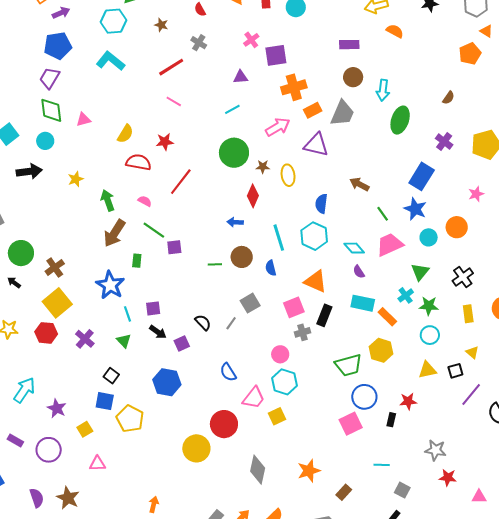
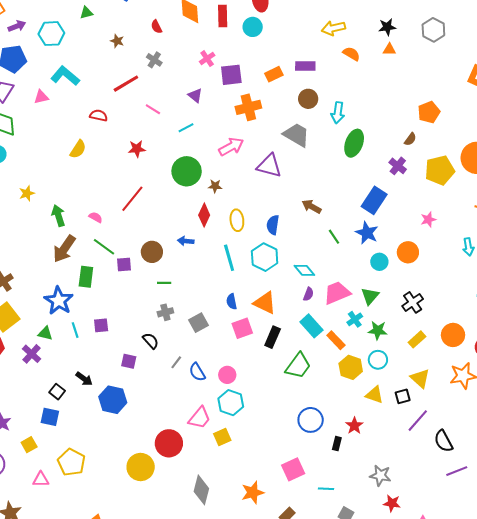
cyan hexagon: (113, 21) -> (51, 34), moved
orange triangle: (486, 31) -> (389, 50), moved, turned -32
orange pentagon: (470, 54) -> (429, 112), moved
purple triangle: (241, 77) -> (195, 95), turned 42
brown semicircle: (449, 98) -> (410, 139), moved
pink line: (174, 101) -> (153, 109), moved
orange rectangle: (313, 110) -> (274, 74), moved
gray trapezoid: (342, 113) -> (296, 135), turned -84
pink triangle: (84, 120) -> (41, 97), moved
red star: (165, 142) -> (137, 149), moved
red semicircle: (139, 162) -> (99, 115), moved, size x0.7
yellow ellipse: (288, 175) -> (237, 220), moved
pink trapezoid: (390, 245) -> (337, 293), moved
brown circle: (242, 257) -> (152, 252), moved
green rectangle: (137, 261) -> (86, 277), size x1.5
blue semicircle: (271, 268) -> (232, 302), moved
purple semicircle: (359, 272) -> (308, 294), turned -128
cyan rectangle: (363, 303) -> (311, 326), turned 35
yellow rectangle: (468, 314) -> (417, 339), turned 54
gray line: (231, 323) -> (176, 362), moved
black arrow: (158, 332) -> (84, 379), moved
gray cross: (302, 332) -> (165, 312), moved
green triangle: (124, 341) -> (45, 333), moved, turned -35
purple square: (182, 343) -> (129, 361), turned 35
yellow hexagon: (381, 350) -> (351, 367), moved
yellow triangle: (472, 352) -> (420, 378), size x1.5
green trapezoid: (348, 365) -> (298, 366), moved, turned -40
yellow triangle: (427, 370) -> (374, 395), turned 30
blue semicircle: (228, 372) -> (197, 372), moved
red star: (408, 401) -> (354, 426), turned -30
yellow pentagon: (130, 419) -> (71, 462), moved
pink square: (351, 424) -> (293, 469), moved

